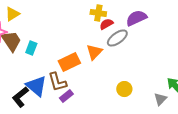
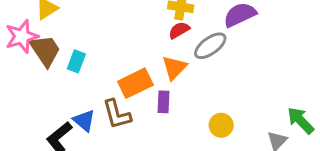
red semicircle: (106, 24) -> (179, 30), moved
blue triangle: (36, 86) -> (84, 121), size x0.7
purple rectangle: (66, 96) -> (164, 102), moved, turned -48

